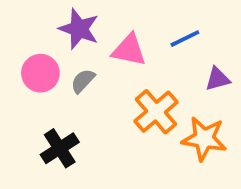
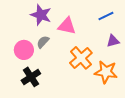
blue line: (185, 39) -> (106, 16), moved
pink circle: (40, 73) -> (24, 50), moved

